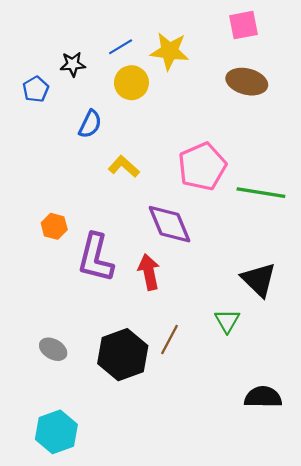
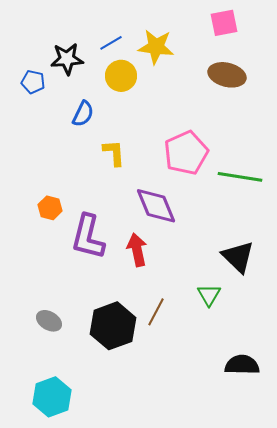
black star: (73, 64) -> (67, 59), size x1.4
blue pentagon: (36, 89) -> (33, 82), turned -30
yellow L-shape: (124, 166) -> (114, 153), turned 44

